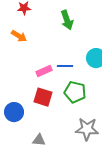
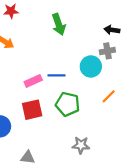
red square: (43, 97) -> (32, 110), turned -30
gray star: (87, 129) -> (81, 145), size x0.7

